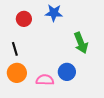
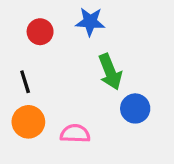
green arrow: (81, 43) -> (110, 72), moved
blue circle: (67, 72) -> (135, 108), moved

